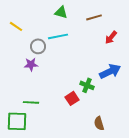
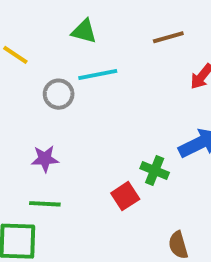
green triangle: (61, 12) -> (84, 31), moved
purple star: (31, 64) -> (45, 159), moved

